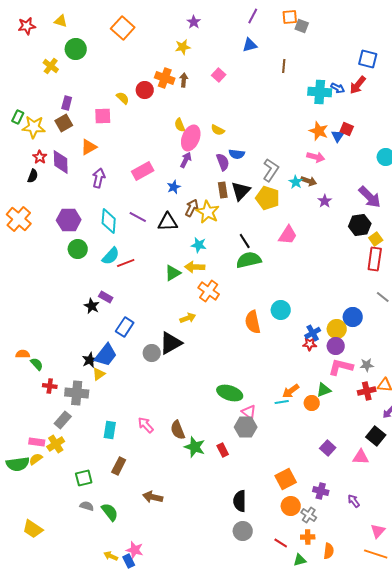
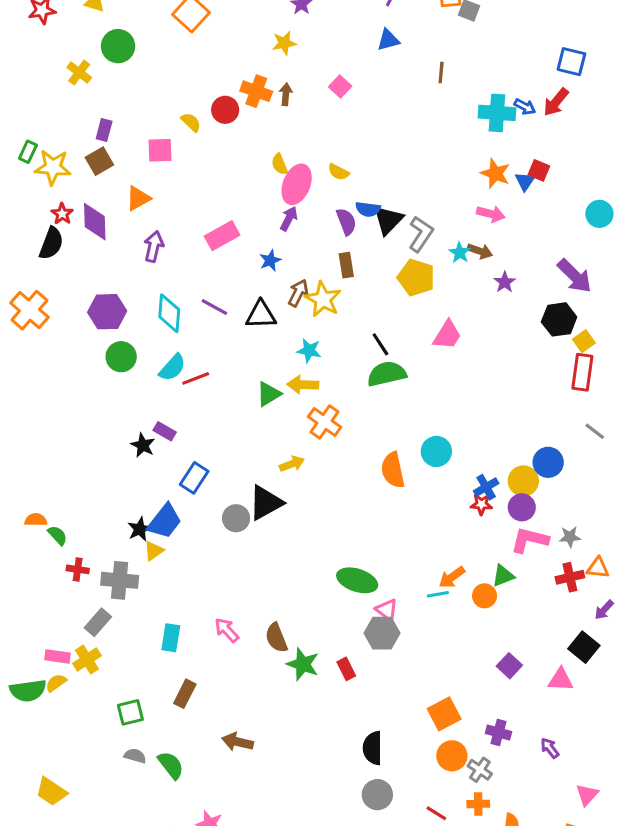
black semicircle: (33, 176) -> (51, 243), size x1.5
black triangle: (241, 191) -> (388, 220), moved

